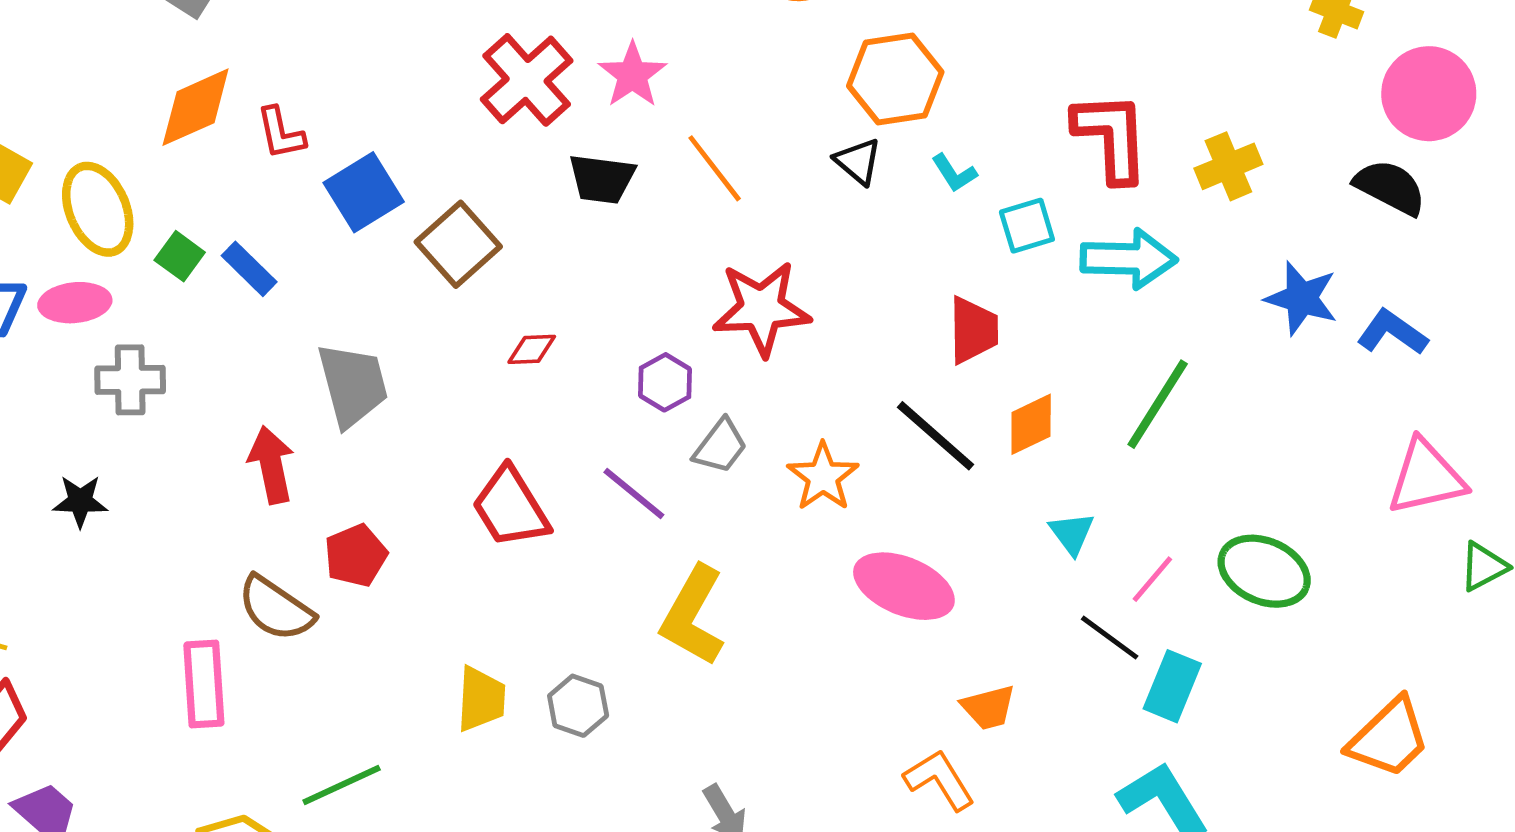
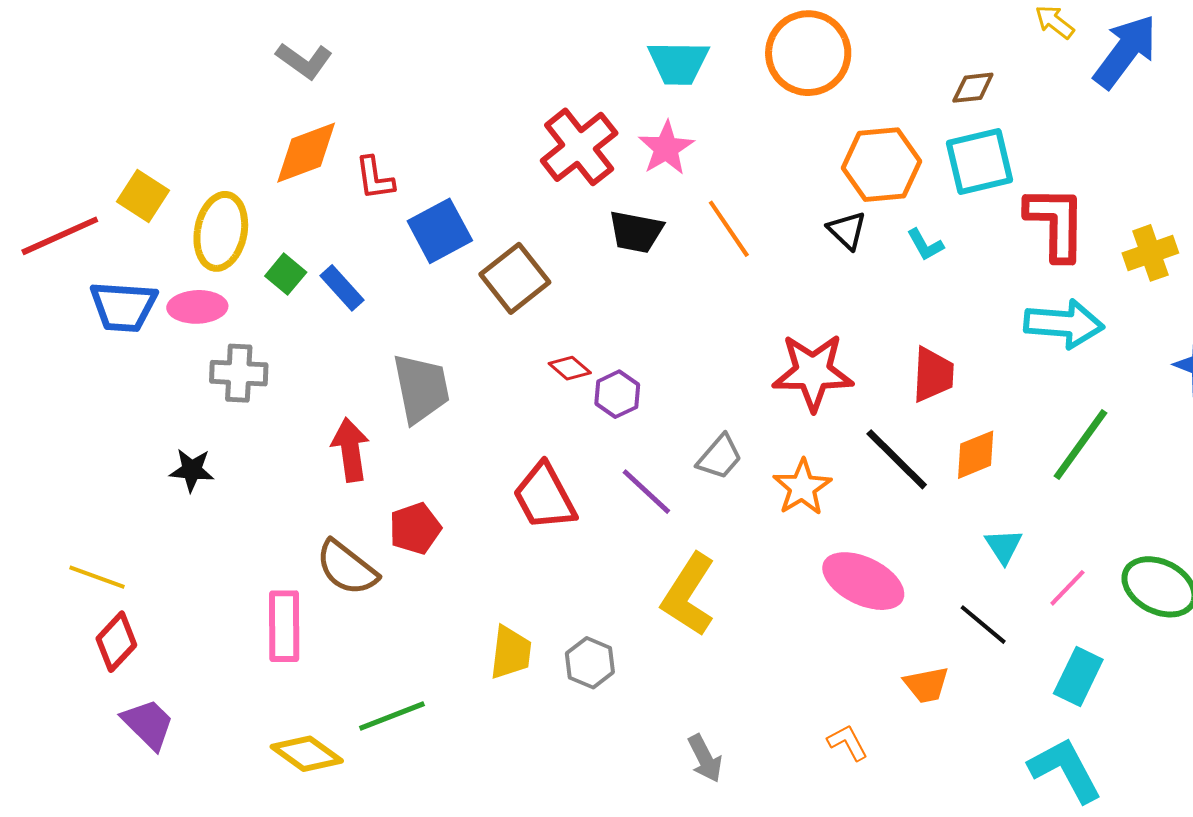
yellow ellipse: (98, 209) -> (221, 231), turned 30
cyan square: (1027, 226) -> (979, 162), moved, size x1.5
red star: (761, 308) -> (813, 372), moved
red diamond: (532, 349) -> (570, 368), turned 39
purple hexagon: (665, 382) -> (617, 394), moved
black line: (1110, 638) -> (983, 625), moved
orange L-shape: (939, 780) -> (848, 742), moved, size x0.7

